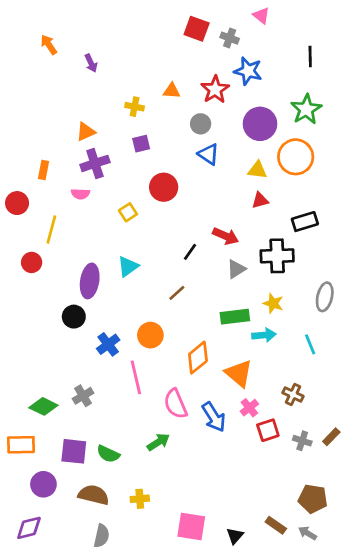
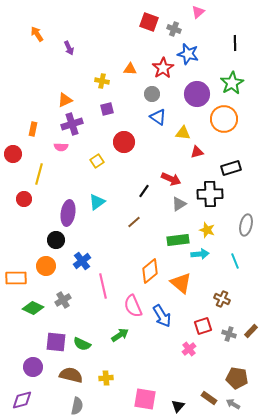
pink triangle: (261, 16) -> (198, 12), turned 40
yellow triangle: (257, 170) -> (183, 133), moved
orange circle: (150, 335) -> (46, 266), moved
pink cross: (249, 408) -> (189, 349), moved
orange rectangle: (21, 445) -> (16, 278), moved

